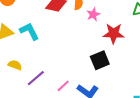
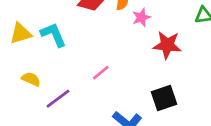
black square: (100, 60) -> (164, 98), moved
pink line: (63, 86) -> (101, 73), moved

